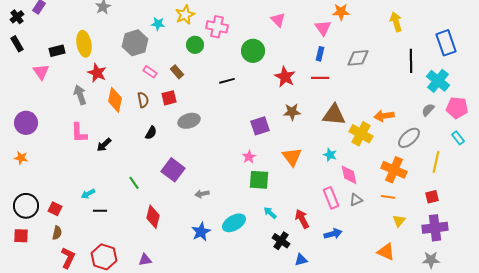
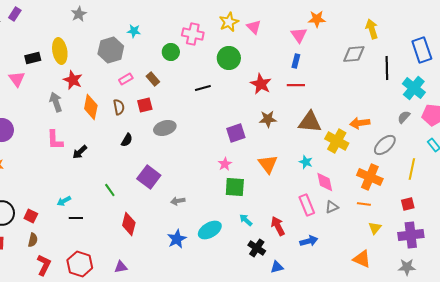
yellow star: (185, 15) -> (229, 22), moved
gray diamond: (358, 58) -> (354, 54), moved
pink rectangle: (150, 72) -> (126, 79), turned -64

